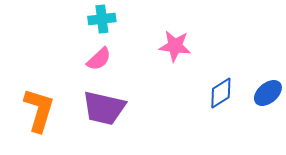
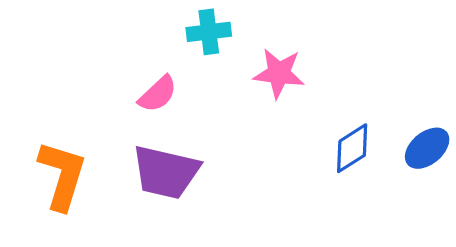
cyan cross: (102, 19) -> (209, 32), moved

